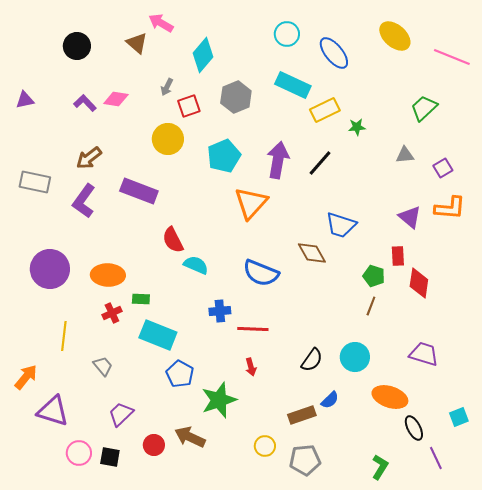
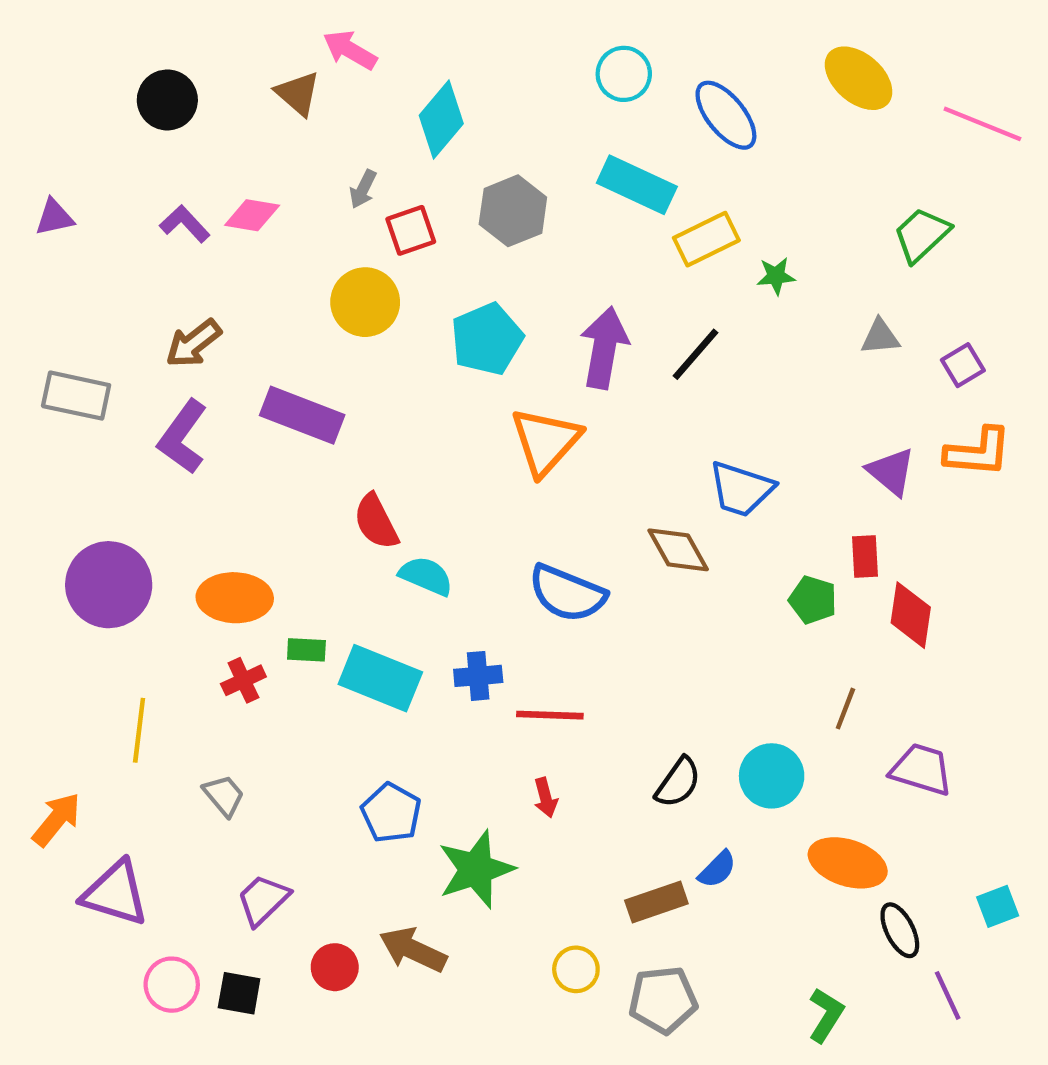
brown line: (371, 306) -> (845, 709), moved
cyan rectangle: (158, 335) -> (380, 678), moved

